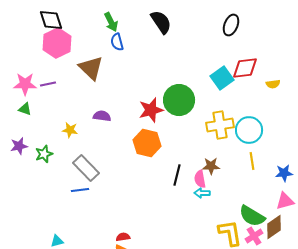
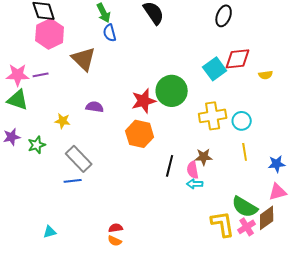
green triangle: (25, 109) -> (18, 100), size x1.6
cyan circle: (249, 130) -> (242, 121), size x0.7

